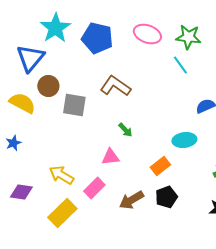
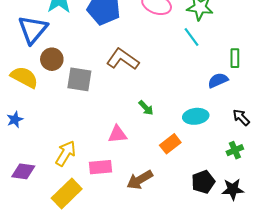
green arrow: (125, 130) -> (146, 108), moved
yellow arrow: (61, 175) -> (66, 153), turned 90
pink rectangle: (94, 188) -> (100, 167), turned 40
black pentagon: (166, 197) -> (203, 182), moved

